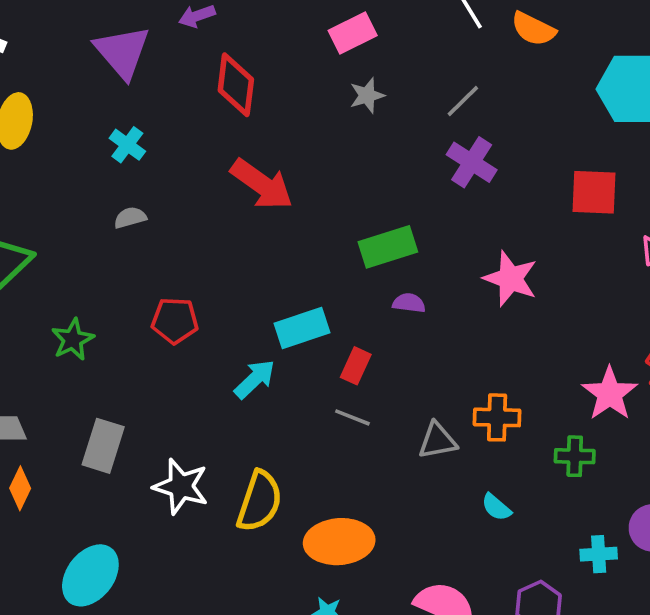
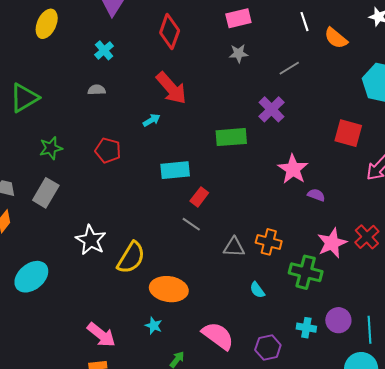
purple cross: (472, 162) -> (271, 109), moved
purple semicircle: (409, 303) -> (316, 195), moved
cyan arrow: (255, 379) -> (152, 120), moved, size x0.7
gray rectangle: (103, 446) -> (46, 193), moved
green cross: (575, 456) -> (306, 272), size x1.5

